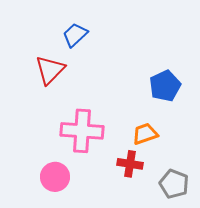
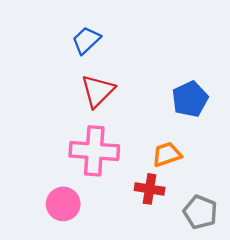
red triangle: (50, 70) -> (98, 91), moved

